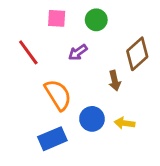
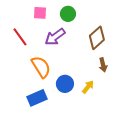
purple arrow: (78, 52) -> (55, 37), size x1.5
brown arrow: (115, 81) -> (103, 65), moved
yellow arrow: (125, 123) -> (88, 87), turned 120

